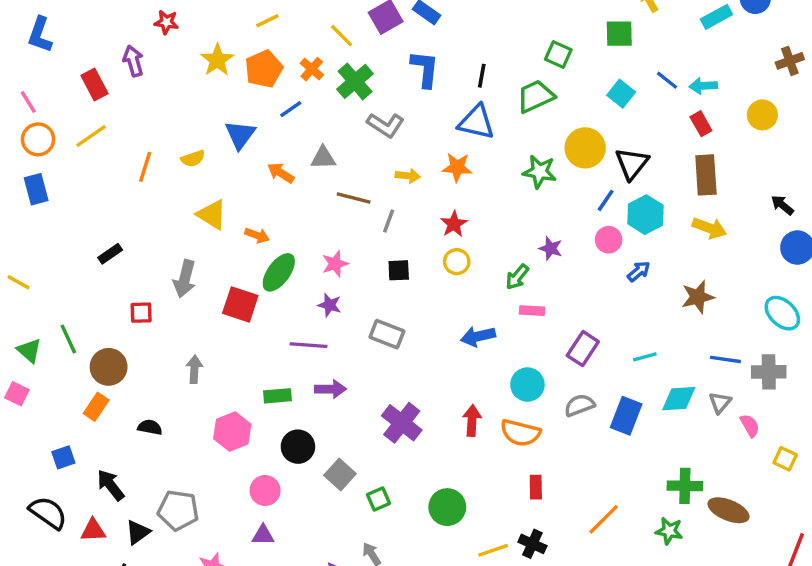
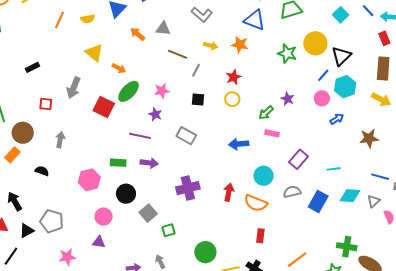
gray arrow: (194, 369) -> (60, 140), moved
purple cross: (402, 423) -> (188, 188), turned 30
green circle: (447, 507) -> (205, 252), moved

